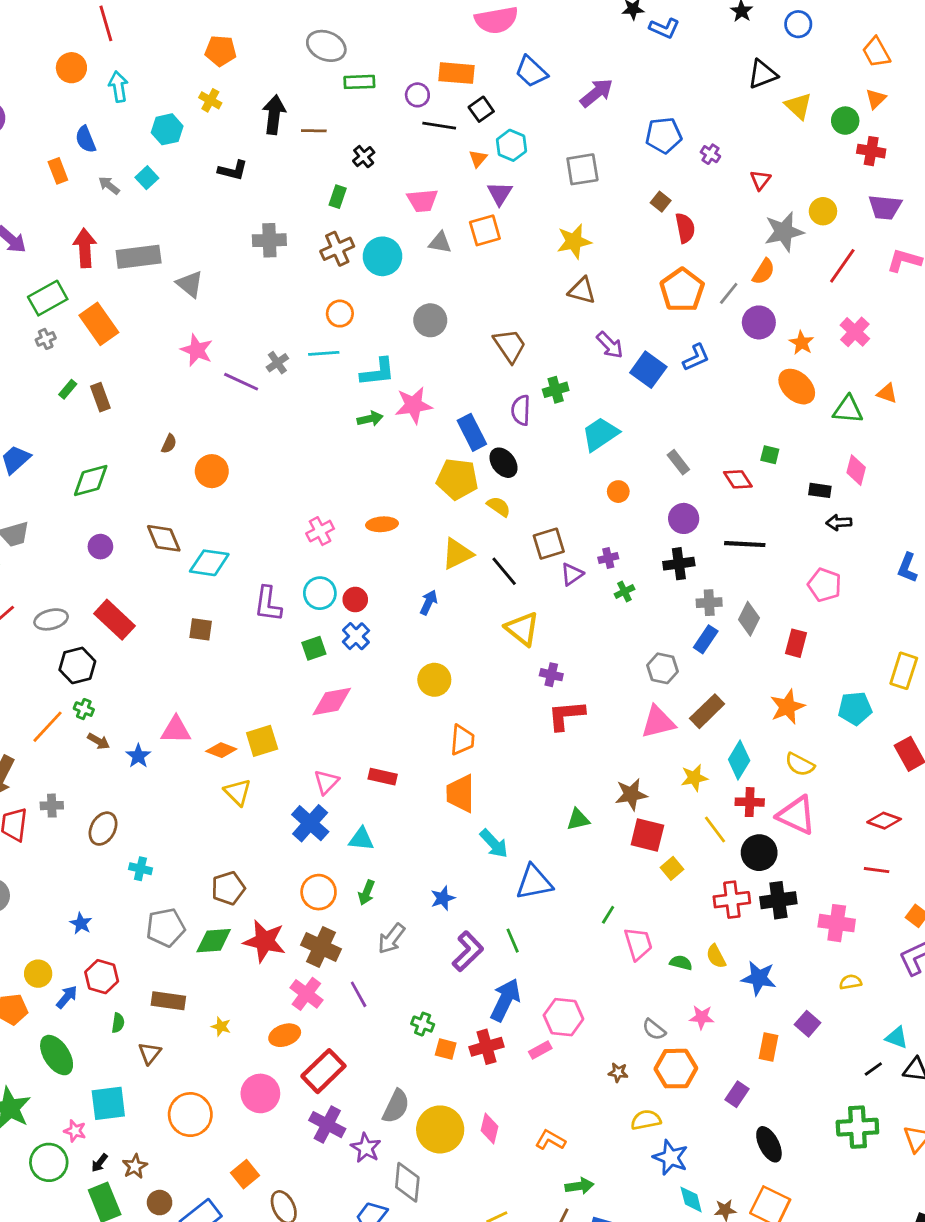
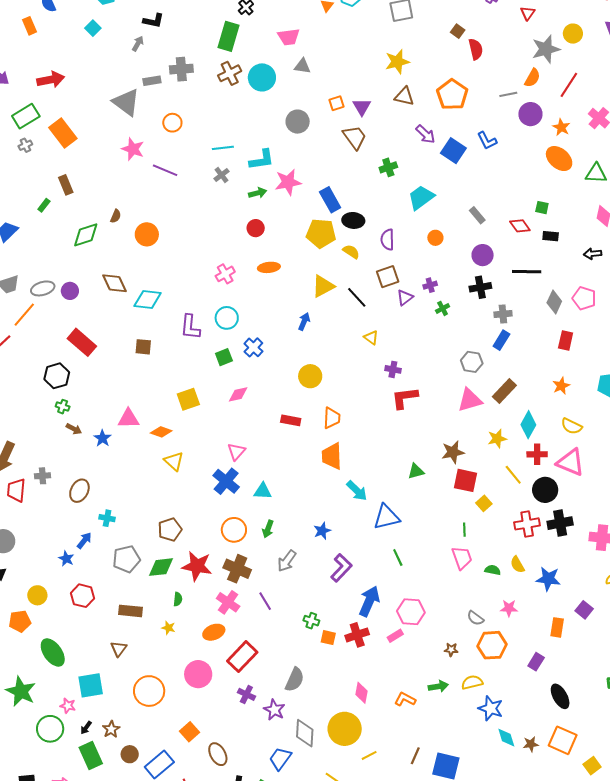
gray arrow: (109, 185) -> (138, 44), moved, turned 84
purple triangle: (500, 193) -> (362, 107), moved
green rectangle: (338, 197) -> (229, 36), size x1.8
orange square: (485, 230) -> (337, 103), moved, size x0.7
red arrow: (85, 248) -> (51, 80), turned 84
gray rectangle: (139, 257) -> (152, 81), moved, size x0.6
red line: (842, 266) -> (569, 85), moved
gray triangle: (190, 284) -> (126, 102), size x1.4
orange pentagon: (682, 290) -> (452, 95), moved
gray line: (729, 293) -> (508, 94), turned 42
orange circle: (340, 314) -> (172, 123), moved
blue L-shape: (696, 357) -> (487, 141), turned 90
gray cross: (277, 363) -> (221, 175), moved
green rectangle: (68, 389) -> (44, 205), moved
purple semicircle: (521, 410) -> (387, 240), moved
black ellipse: (503, 463) -> (353, 220), turned -45
green diamond: (91, 481) -> (86, 235), moved
black rectangle: (820, 490) -> (551, 236), moved
red circle: (355, 600) -> (256, 228), moved
gray ellipse: (51, 619) -> (43, 288), moved
gray diamond: (749, 619) -> (554, 302), moved
yellow triangle: (522, 629) -> (371, 338), size x0.6
pink diamond: (332, 701) -> (238, 394), size x0.7
orange star: (787, 707) -> (561, 386), size x0.7
orange line: (47, 727) -> (24, 315), moved
yellow square: (262, 741) -> (188, 399), moved
red rectangle: (383, 777) -> (291, 420), moved
green line: (608, 915) -> (464, 530), moved, turned -32
green line: (513, 941) -> (398, 557), moved
blue arrow: (67, 997) -> (84, 540), moved
green semicircle: (118, 1023) -> (178, 599), moved
purple cross: (327, 1125) -> (246, 694), size x0.7
yellow circle: (440, 1129) -> (345, 729), moved
green arrow: (579, 1186) -> (438, 686), moved

